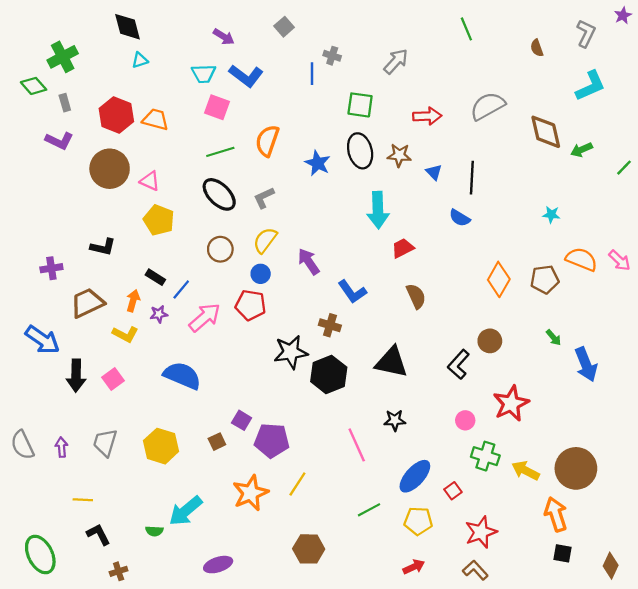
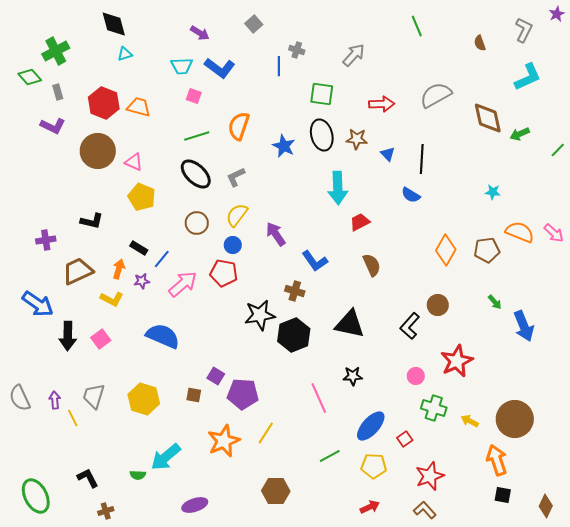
pink square: (217, 107) -> (194, 96), size x0.7
brown square: (217, 442) -> (194, 395), turned 35
yellow arrow: (526, 471) -> (470, 421), size x0.7
yellow line: (83, 500) -> (73, 418), moved, turned 60

